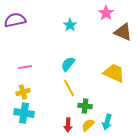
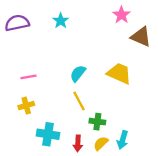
cyan star: (70, 25) -> (61, 21), moved
yellow trapezoid: (114, 73) -> (119, 73), moved
cyan cross: (24, 113) -> (48, 134), moved

